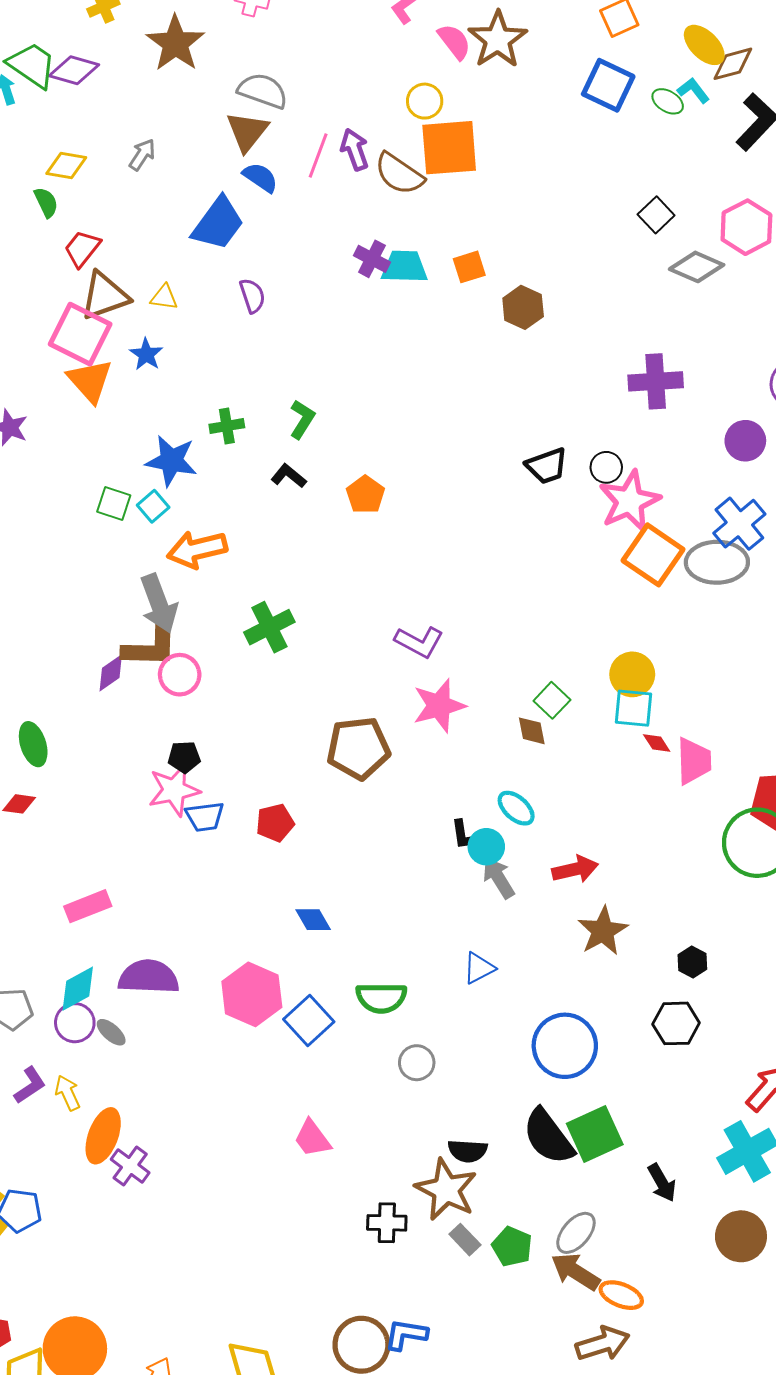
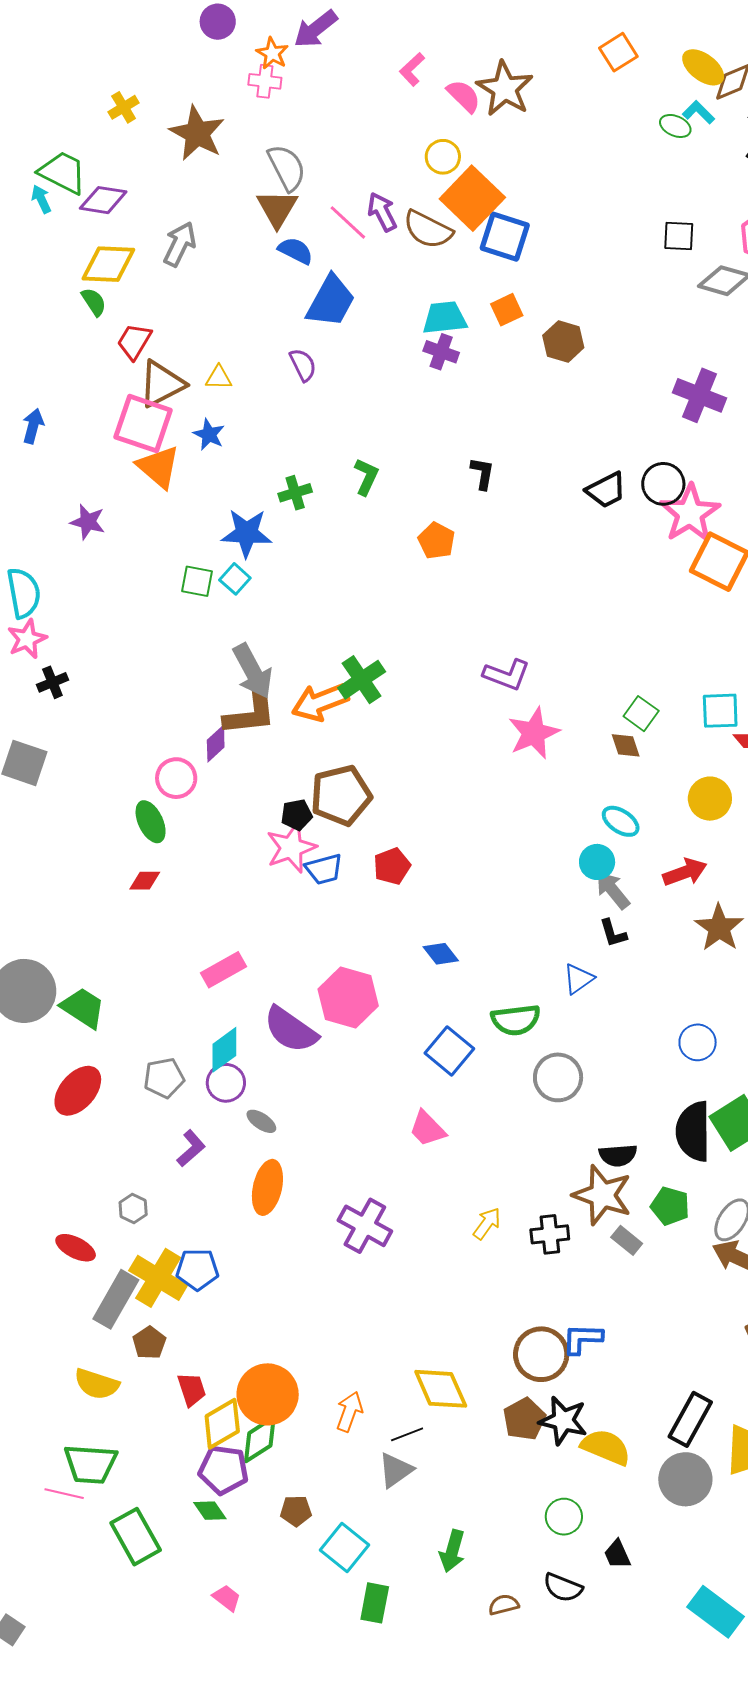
purple diamond: (74, 70) -> (103, 200), moved
blue square: (608, 85) -> (505, 237), moved
gray semicircle: (263, 91) -> (287, 168), turned 51
orange square: (449, 148) -> (472, 198), turned -34
gray arrow: (142, 155) -> (180, 244), size x1.4
pink line: (318, 156) -> (348, 222), turned -60
yellow diamond: (66, 165) -> (108, 264), size x1.4
black square: (656, 215) -> (679, 236), turned -36
blue trapezoid: (218, 224) -> (331, 301), moved
purple cross: (372, 259) -> (441, 352), moved
purple cross: (656, 381) -> (700, 395), turned 33
black circle: (606, 467) -> (663, 484), size x1.4
black L-shape: (289, 476) -> (482, 473), moved, turned 68
orange arrow: (197, 549) -> (320, 702), moved
yellow circle: (632, 674) -> (710, 799), moved
pink circle: (180, 675) -> (176, 778), moved
brown pentagon: (358, 748) -> (341, 795), moved
black L-shape: (464, 835) -> (613, 933), moved
blue triangle: (479, 968) -> (578, 979), moved
purple semicircle: (149, 977) -> (291, 1030), turned -140
pink hexagon: (252, 994) -> (348, 998), moved
gray ellipse: (111, 1032) -> (261, 1121), moved
blue circle: (565, 1046) -> (698, 1042), size x0.6
gray circle: (417, 1063) -> (558, 1077), size x1.4
yellow arrow: (68, 1093) -> (487, 1223), moved, turned 68
black semicircle: (548, 1137) -> (693, 1131), turned 44
pink trapezoid: (312, 1138) -> (427, 1129), moved
purple cross: (130, 1166) -> (365, 1226), moved, size x1.4
green pentagon: (512, 1247) -> (670, 1206), moved

